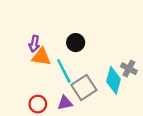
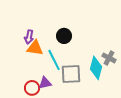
gray square: (84, 87) -> (71, 74), turned 30
purple triangle: (65, 103) -> (45, 83), moved

